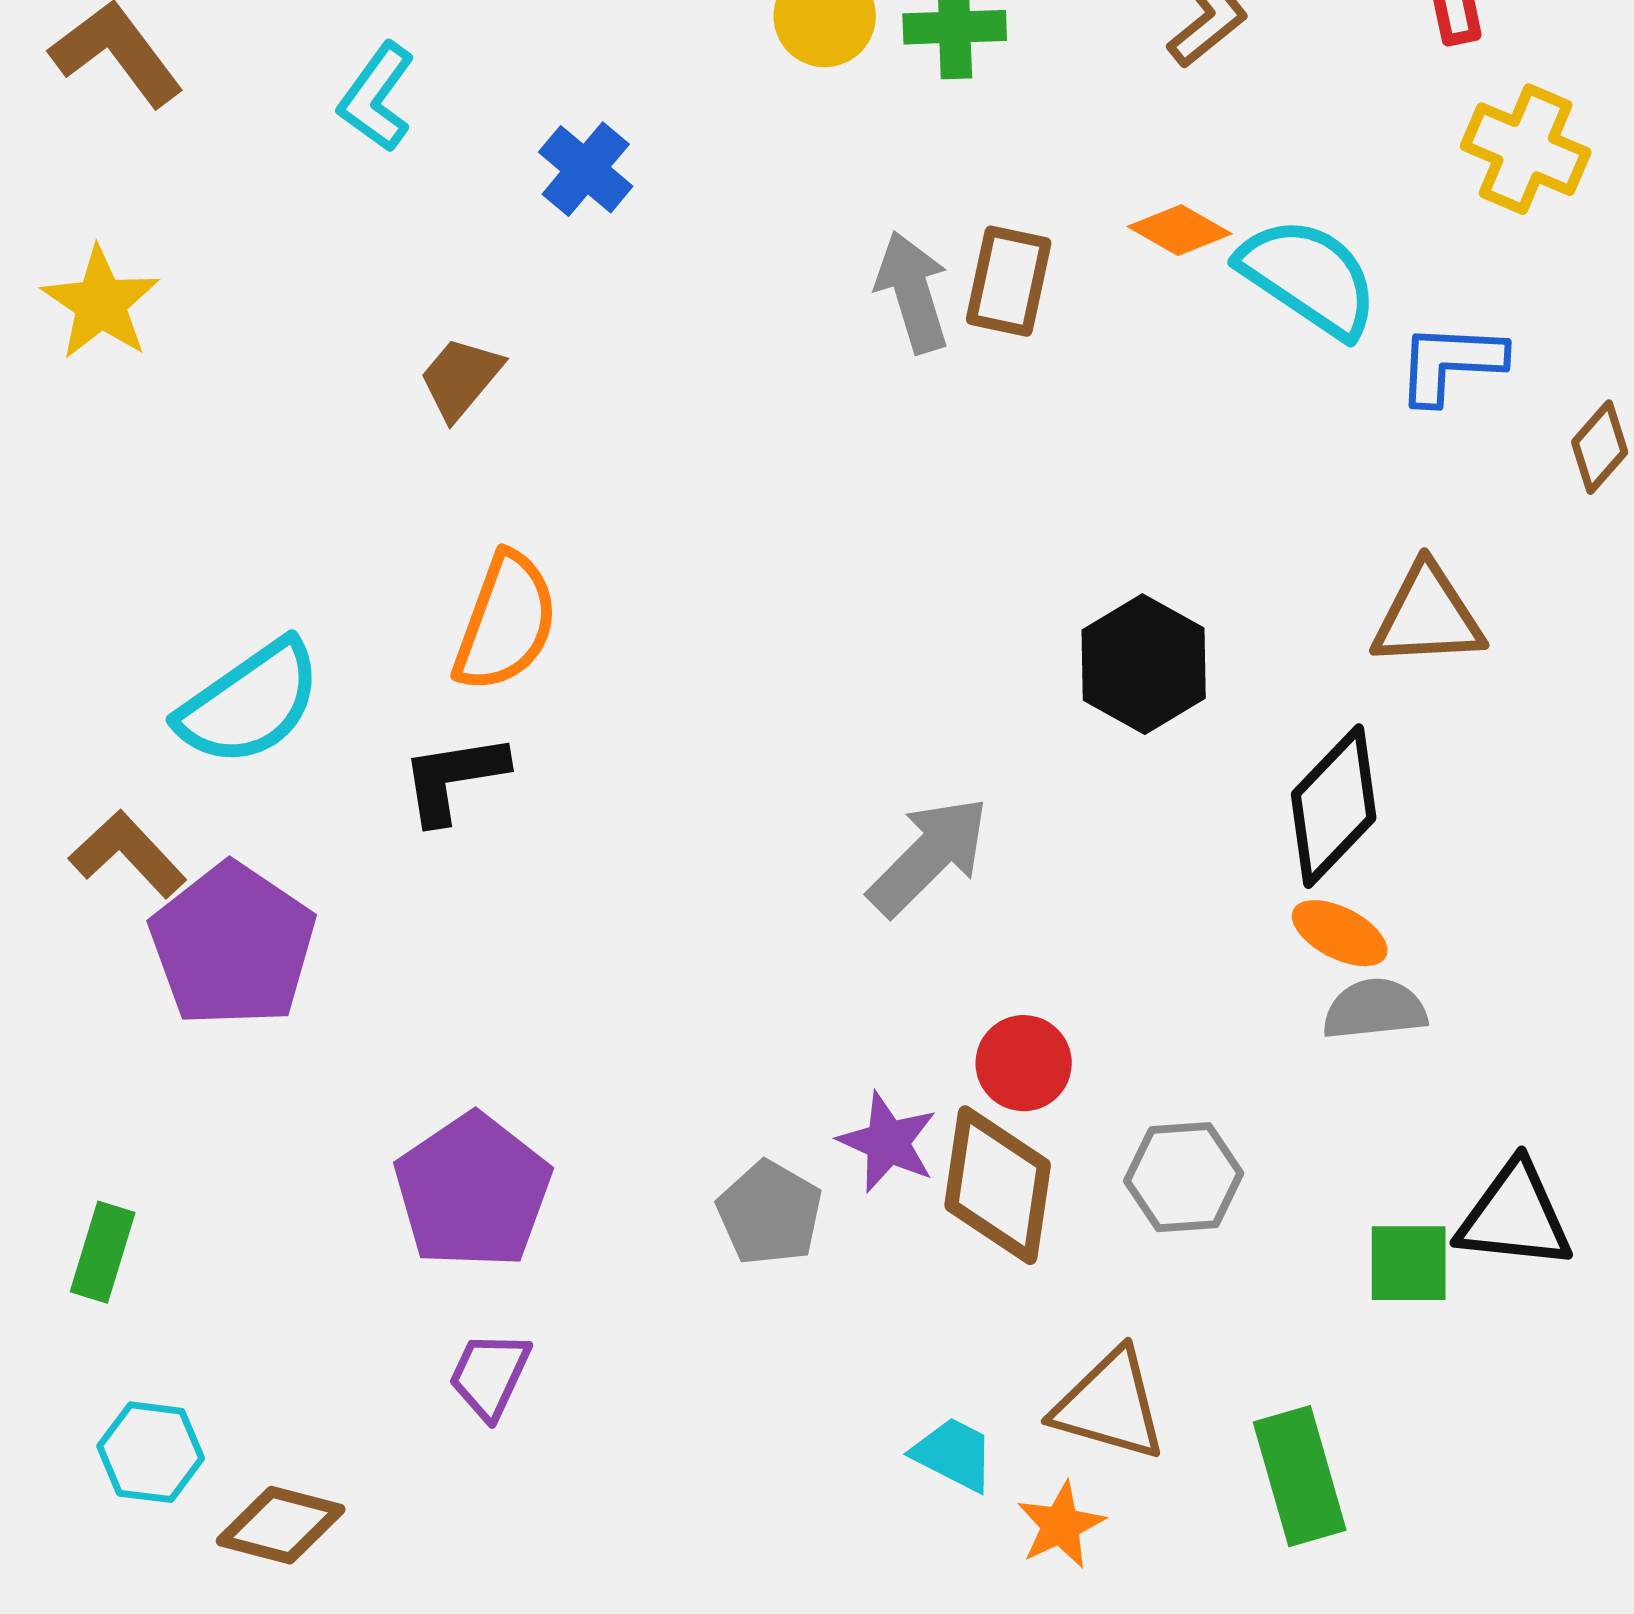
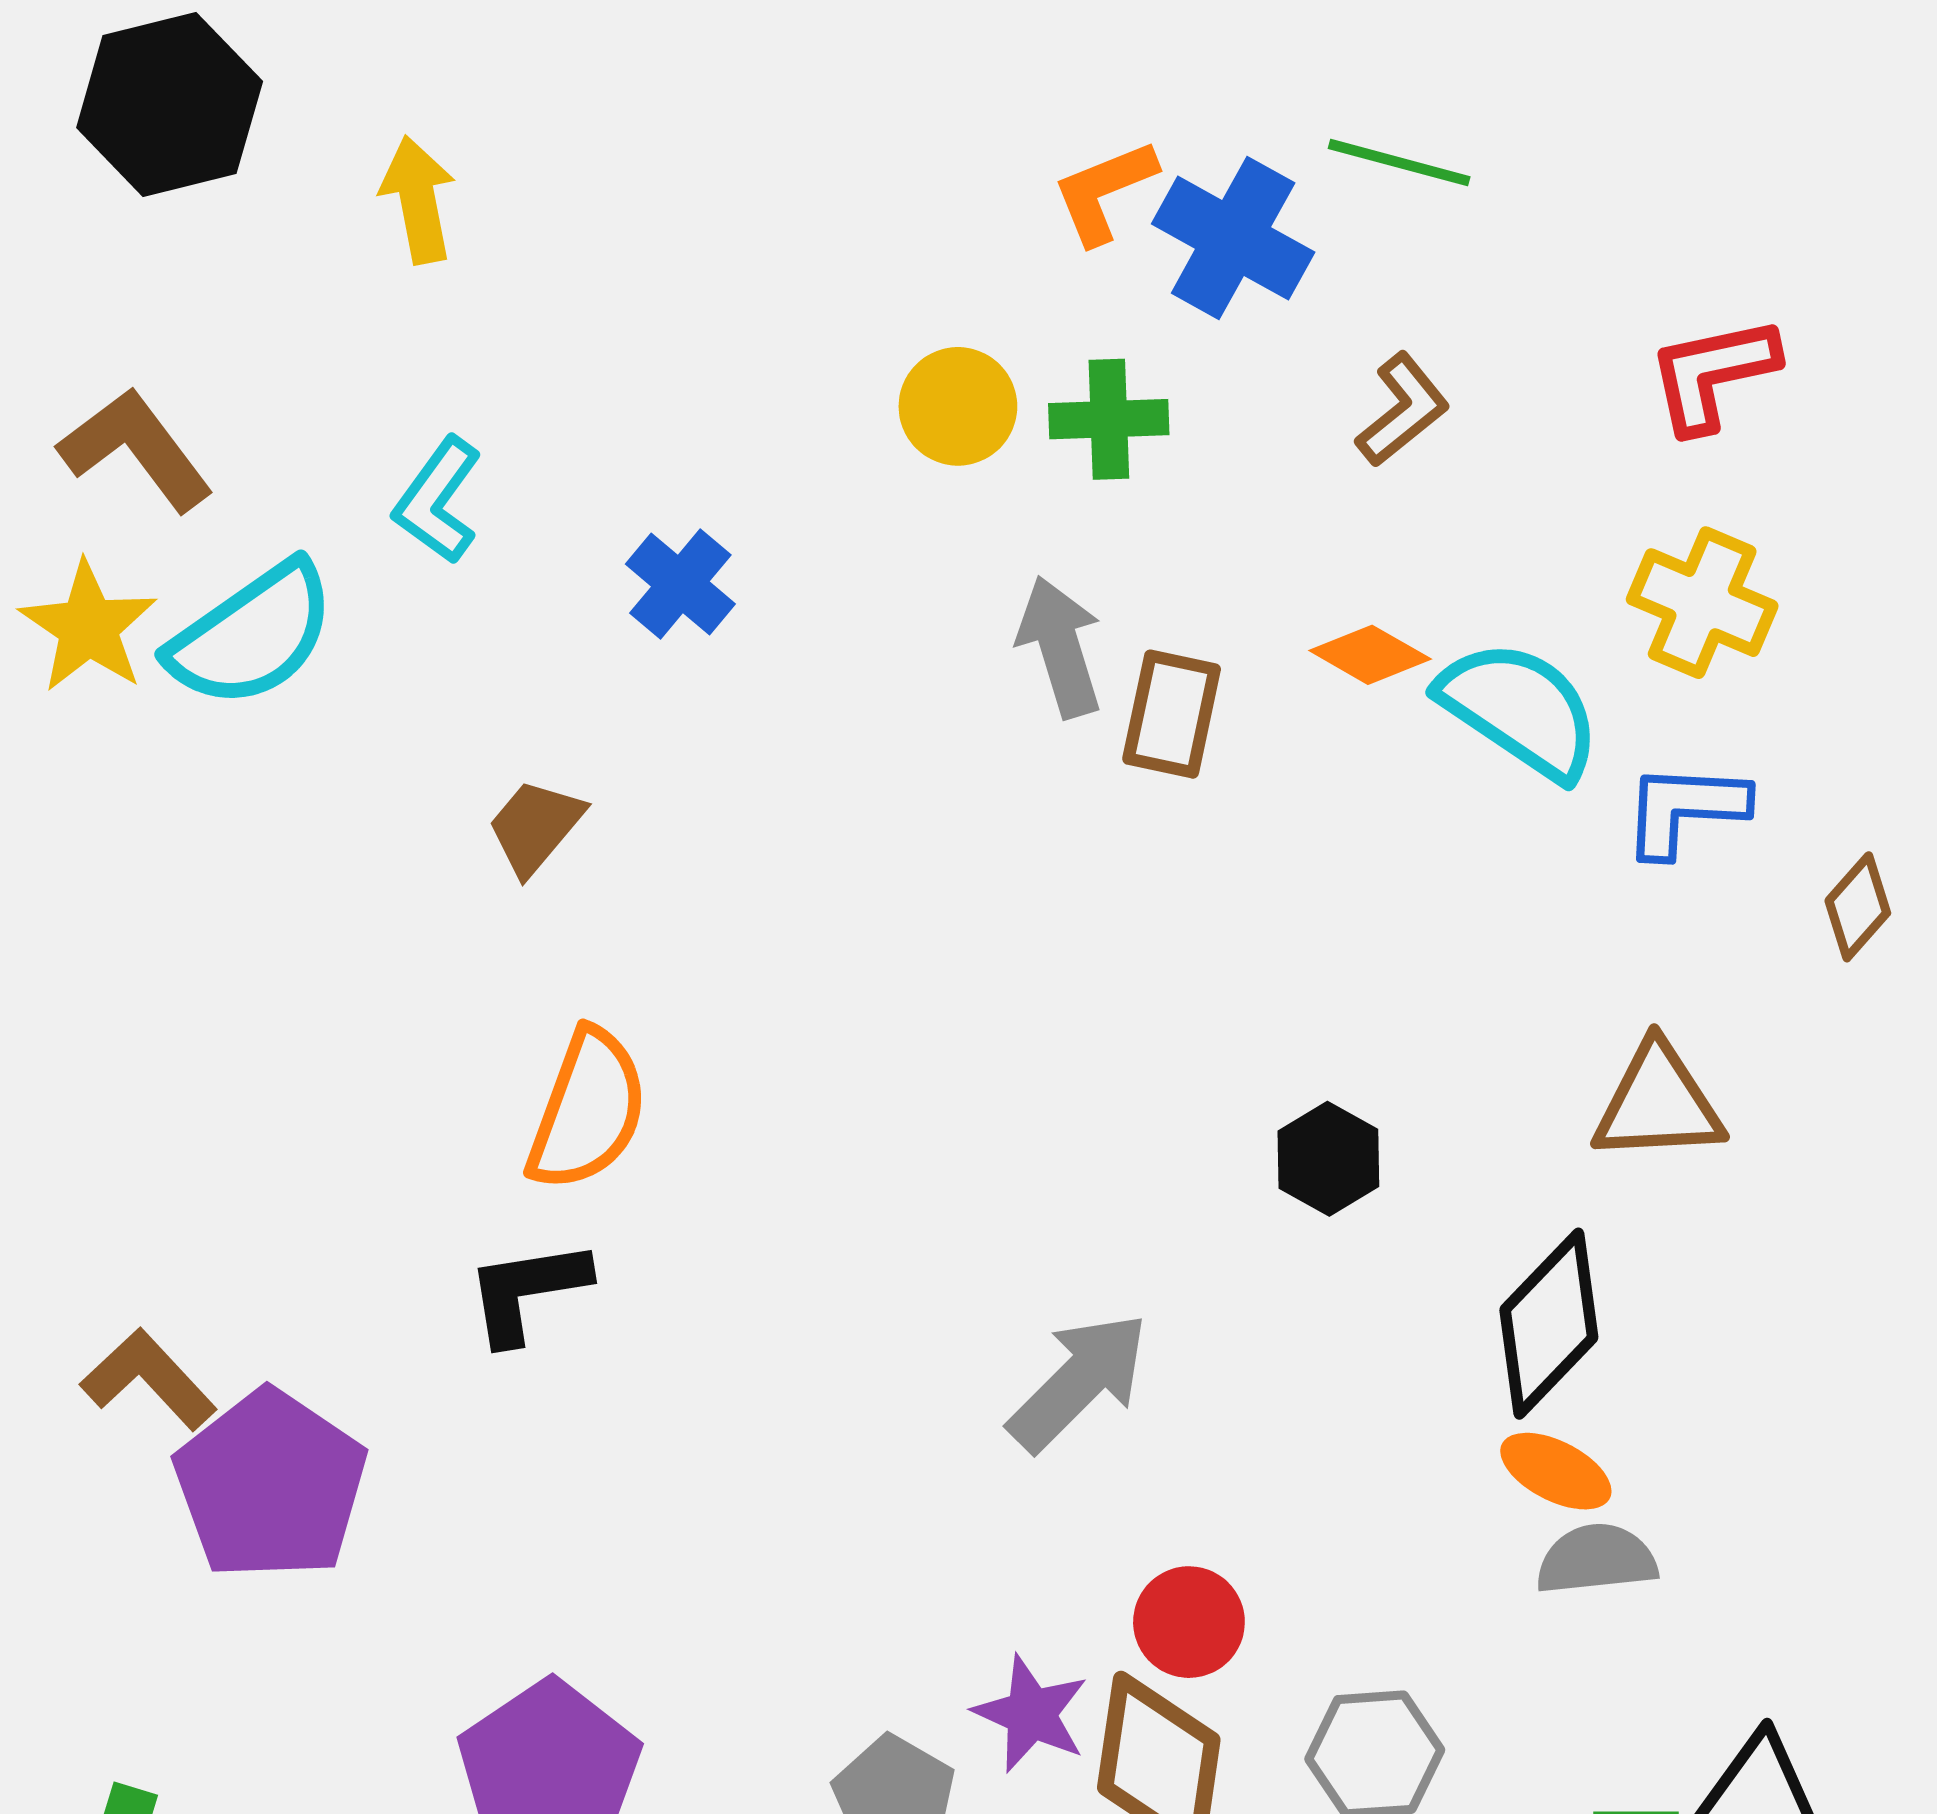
yellow cross: (1526, 149) -> (1702, 603), moved
gray arrow: (913, 292) -> (1060, 647), moved
yellow star: (101, 303) -> (88, 627), moved
black hexagon: (1144, 664) -> (1328, 1159), size x0.7
cyan semicircle: (250, 703) -> (252, 635), moved

